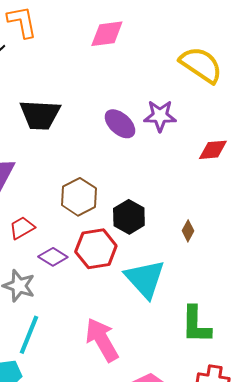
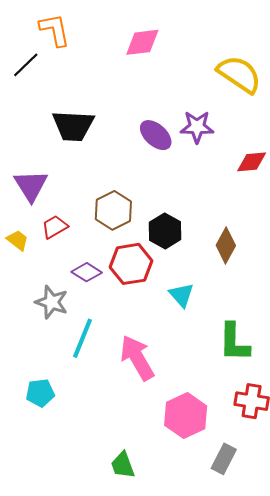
red trapezoid: (22, 228) -> (55, 227), moved
brown diamond: (188, 231) -> (226, 245), size x1.6
cyan triangle: (145, 279) -> (181, 295), size x0.6
cyan line: (29, 335) -> (82, 338), moved

